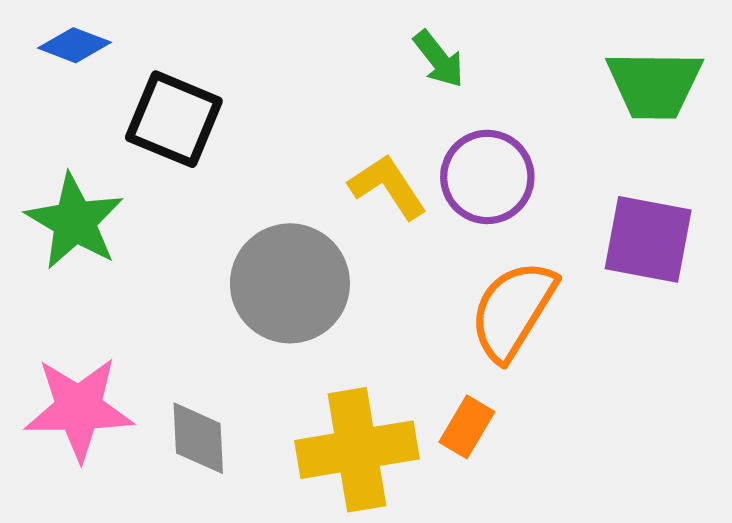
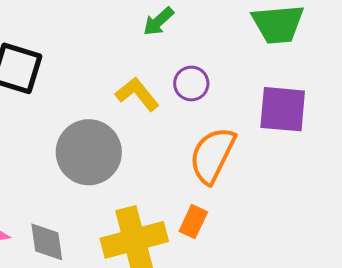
green arrow: (439, 59) -> (158, 21), turned 92
purple circle: (487, 177) -> (191, 84), size x0.7

